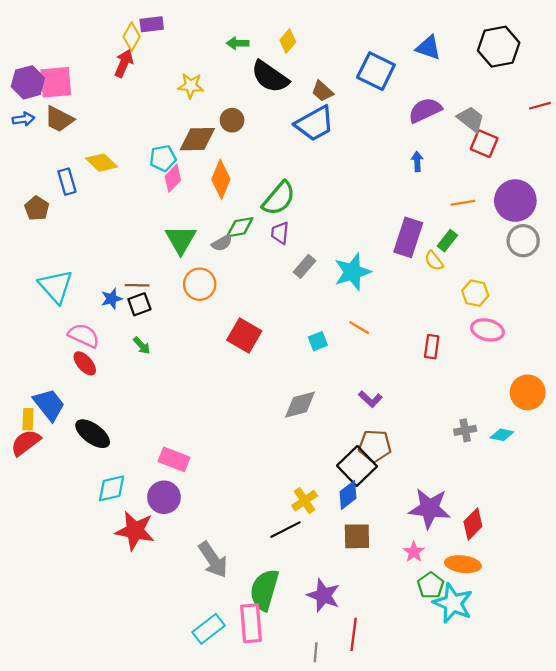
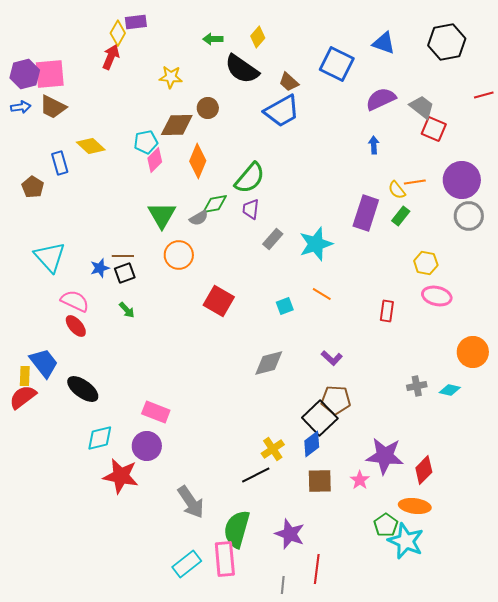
yellow semicircle: (434, 261) -> (397, 190), moved
pink star: (414, 552) -> (360, 480), moved

